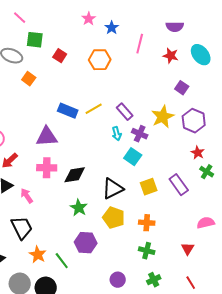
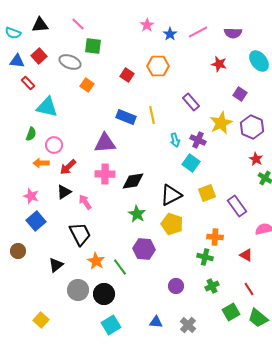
pink line: (140, 44) -> (198, 32), moved, turned 48
red square: (60, 56) -> (127, 75), moved
red star: (171, 56) -> (219, 64), moved
yellow line: (94, 109) -> (152, 115), turned -72
purple rectangle: (125, 112) -> (191, 102), moved
purple rectangle: (179, 185) -> (237, 206), moved
orange cross: (147, 223) -> (215, 237), moved
red triangle: (188, 249) -> (246, 255), turned -32

